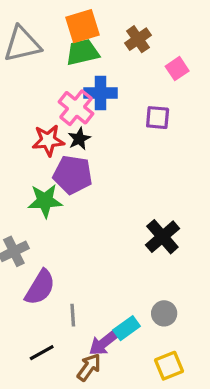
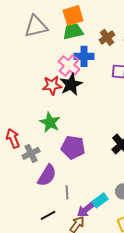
brown cross: (138, 39) -> (107, 37), moved
black star: (79, 139) -> (71, 84), size x1.6
purple pentagon: (73, 175) -> (73, 147), moved
green star: (45, 201) -> (50, 122), turned 30

